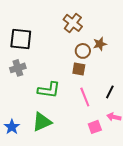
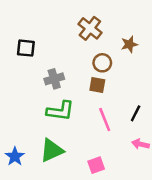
black square: (21, 39) -> (26, 48), size x0.7
brown star: (100, 44) -> (129, 44), moved
gray cross: (18, 68) -> (54, 79), moved
pink square: (95, 127) -> (96, 165), moved

